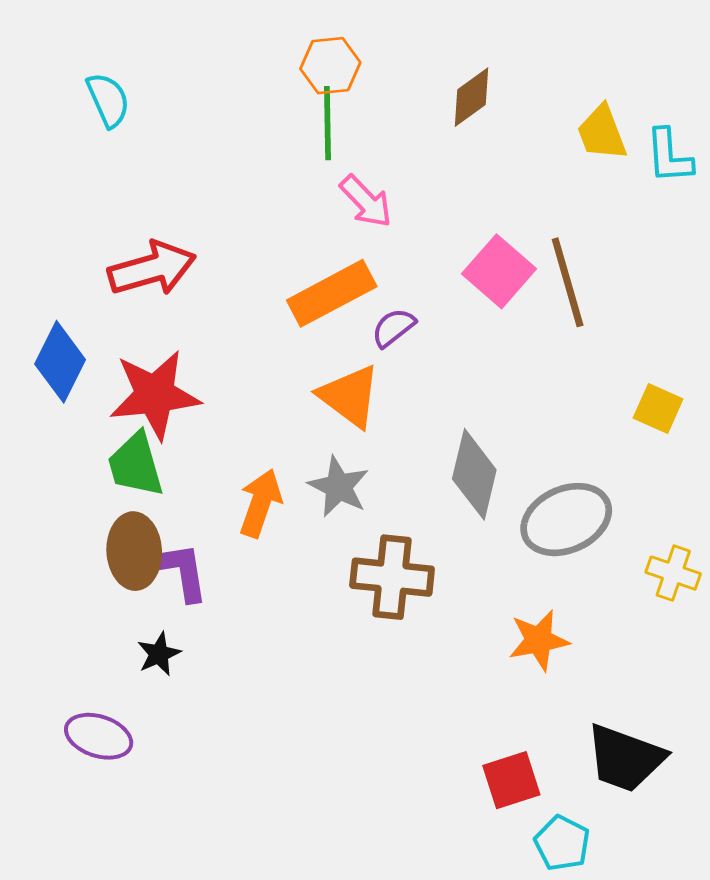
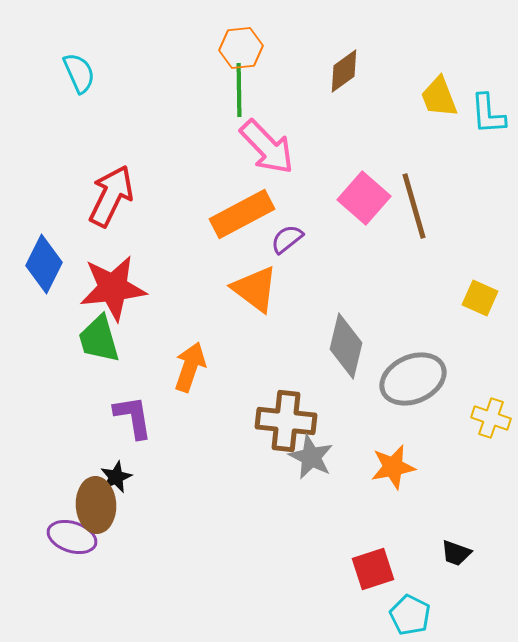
pink arrow: (366, 201) -> (267, 147), size x1.4
red arrow: (152, 269) -> (111, 196), turned -48
gray star: (339, 487) -> (311, 457), moved
brown ellipse: (134, 551) -> (96, 505), moved
black trapezoid: (625, 758) -> (456, 553), size x0.5

